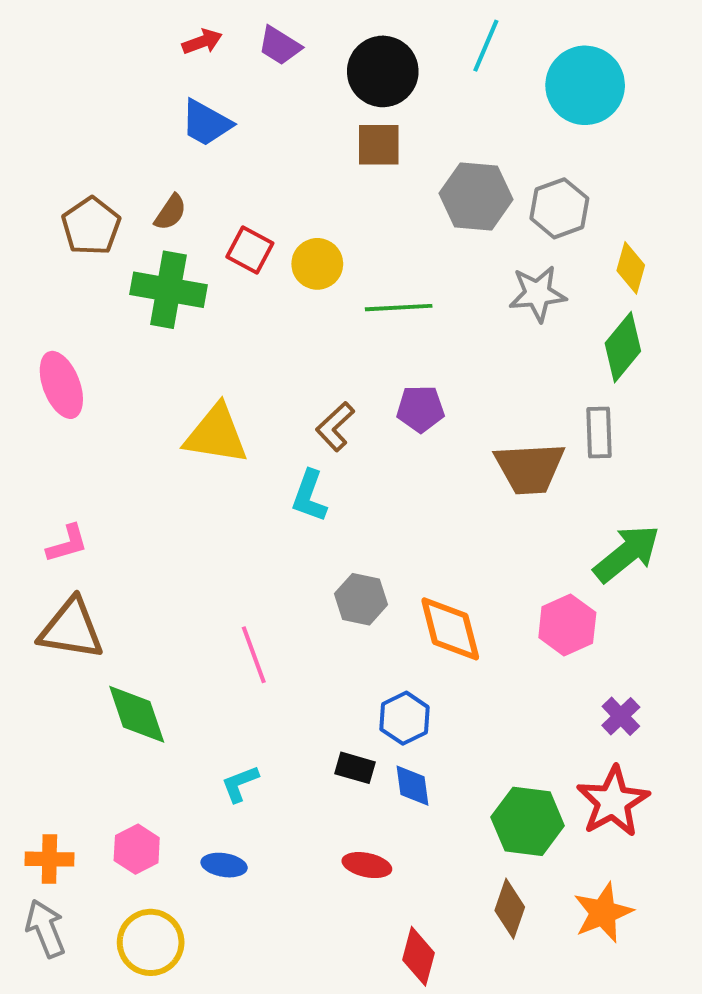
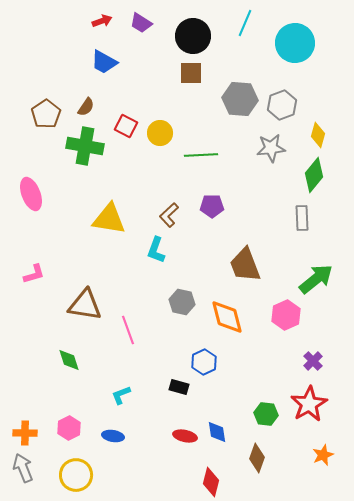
brown trapezoid: (530, 468) -> (245, 265), moved, turned 72
brown triangle: (71, 629) -> (85, 305), moved
green diamond: (137, 714) -> (69, 360), size x0.7
blue diamond: (413, 786) -> (217, 432), moved
green hexagon: (528, 821) -> (266, 414), size x0.7
orange star: (603, 913) -> (323, 455), moved, size x0.7

